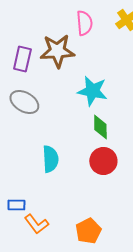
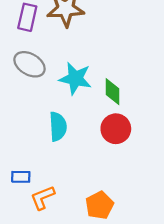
cyan star: (92, 91) -> (75, 78), moved
orange L-shape: (36, 224) -> (43, 198), turned 105

